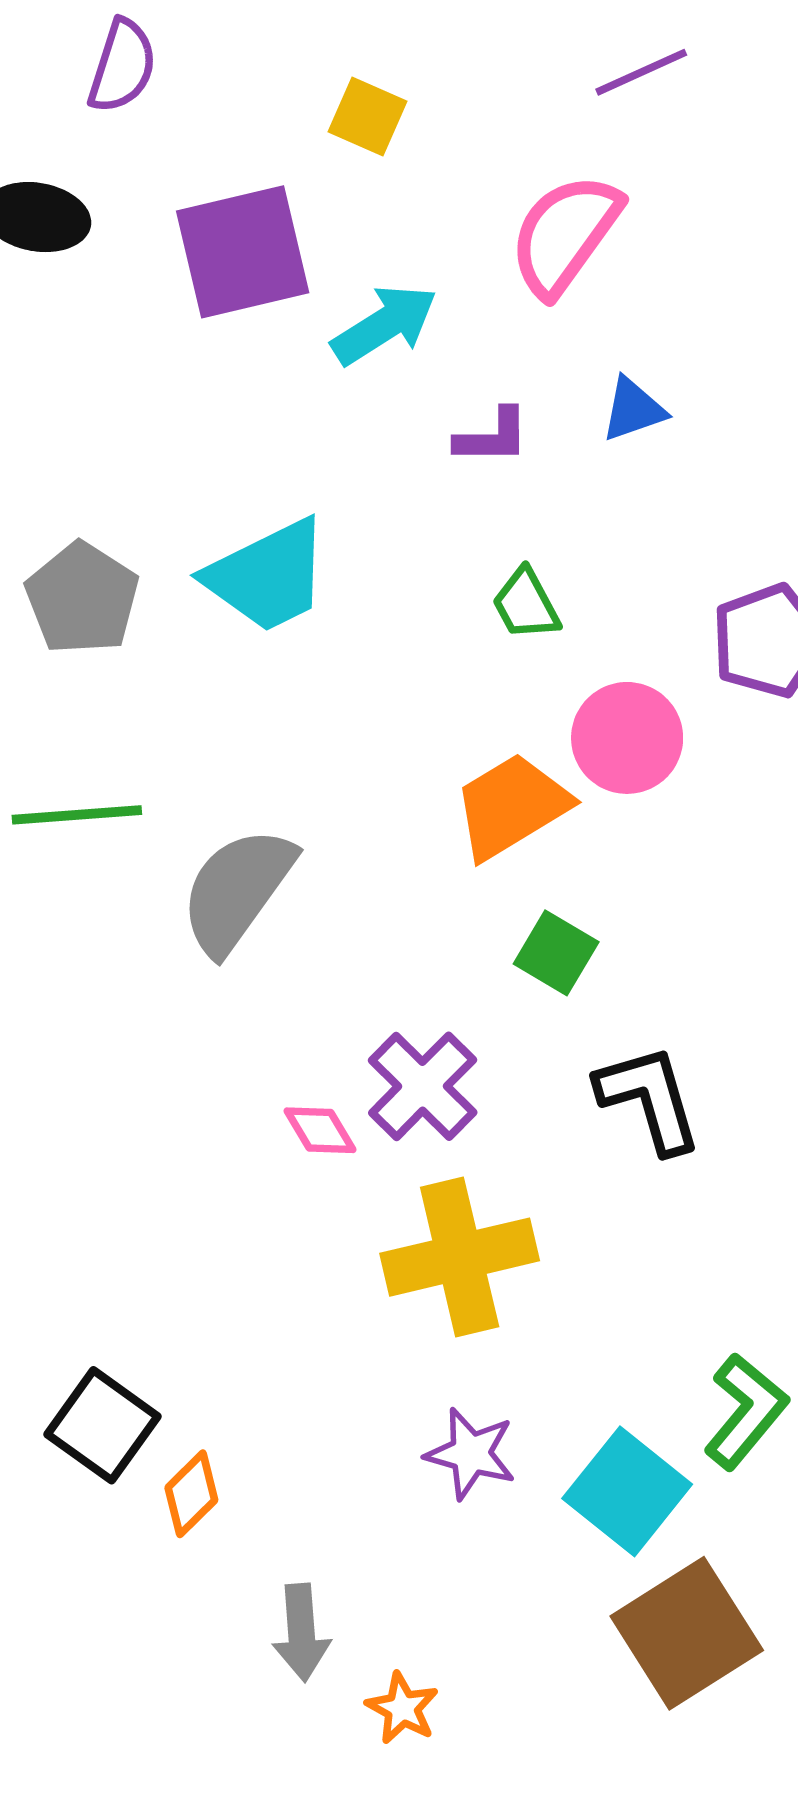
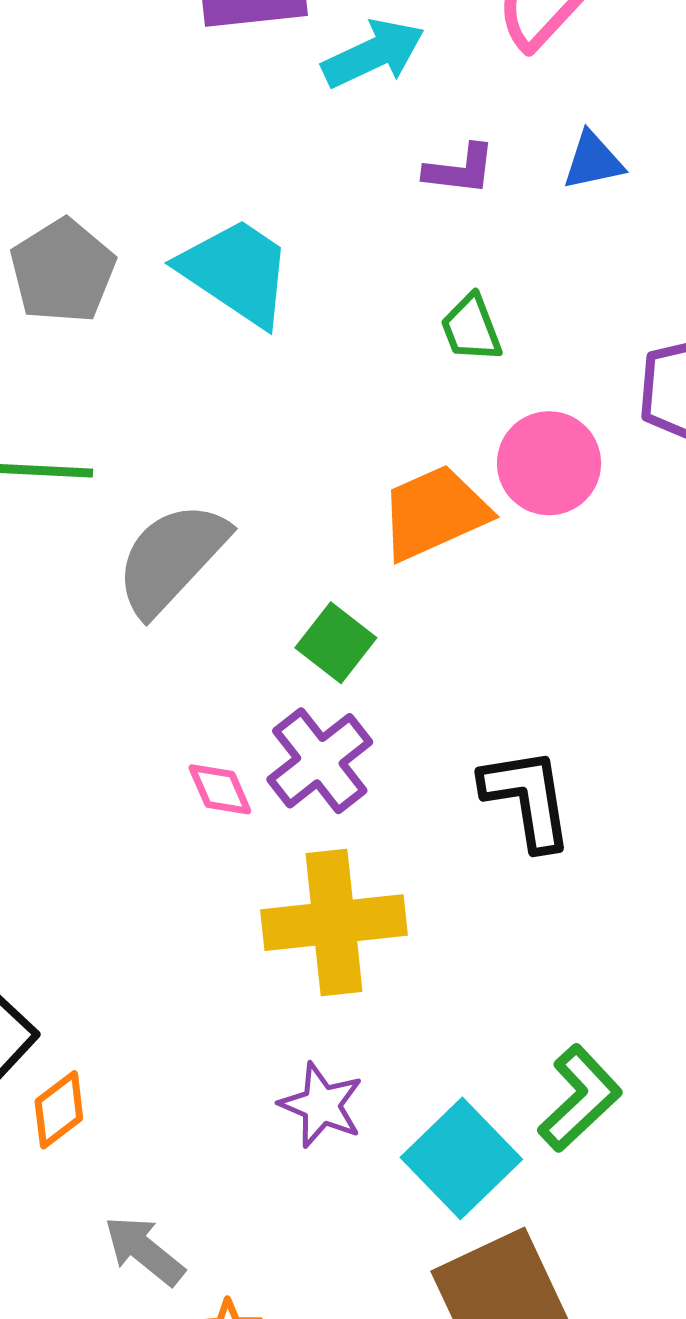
cyan trapezoid: (268, 576) -> (236, 272), turned -127
green square: (556, 953) -> (336, 643), moved
gray arrow: (301, 1633) -> (144, 1251), turned 126

